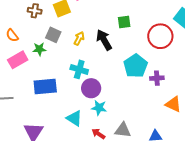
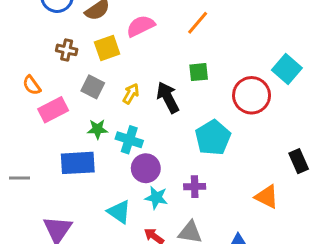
green star: (39, 49) -> (97, 129), moved
pink rectangle: (18, 60) -> (53, 110), moved
purple cross: (157, 78) -> (195, 187), moved

